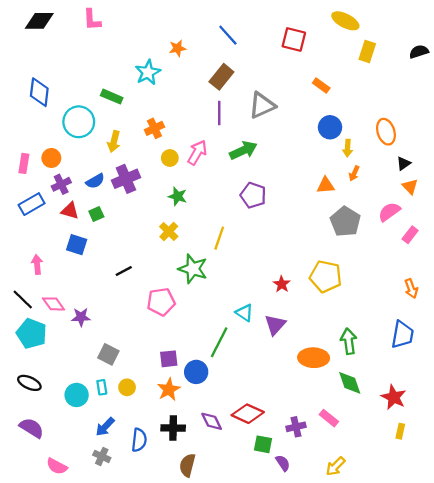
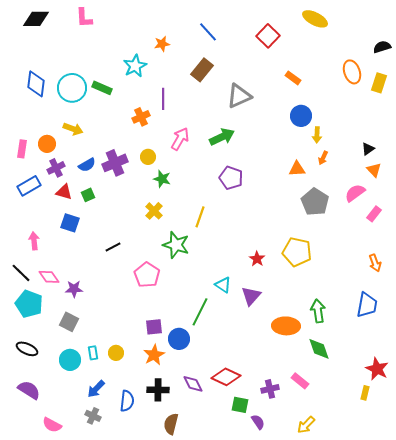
red square: (294, 39) -> (268, 36), turned 30
yellow rectangle: (367, 52) -> (379, 83), moved
purple line: (219, 113) -> (163, 99), moved
cyan circle: (79, 122) -> (72, 88), moved
orange ellipse: (386, 132) -> (352, 72), moved
yellow arrow: (114, 142) -> (73, 129), moved, turned -84
yellow circle: (170, 158) -> (148, 157), moved
pink pentagon: (161, 302) -> (147, 275), turned -30
gray square: (108, 354) -> (69, 322), moved
red star: (394, 397) -> (377, 369), moved

